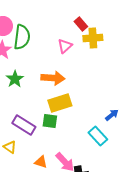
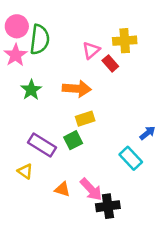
red rectangle: (81, 24) -> (110, 63), moved
yellow rectangle: (60, 103) -> (85, 119), size x0.7
green square: (50, 121) -> (73, 140), turned -35

